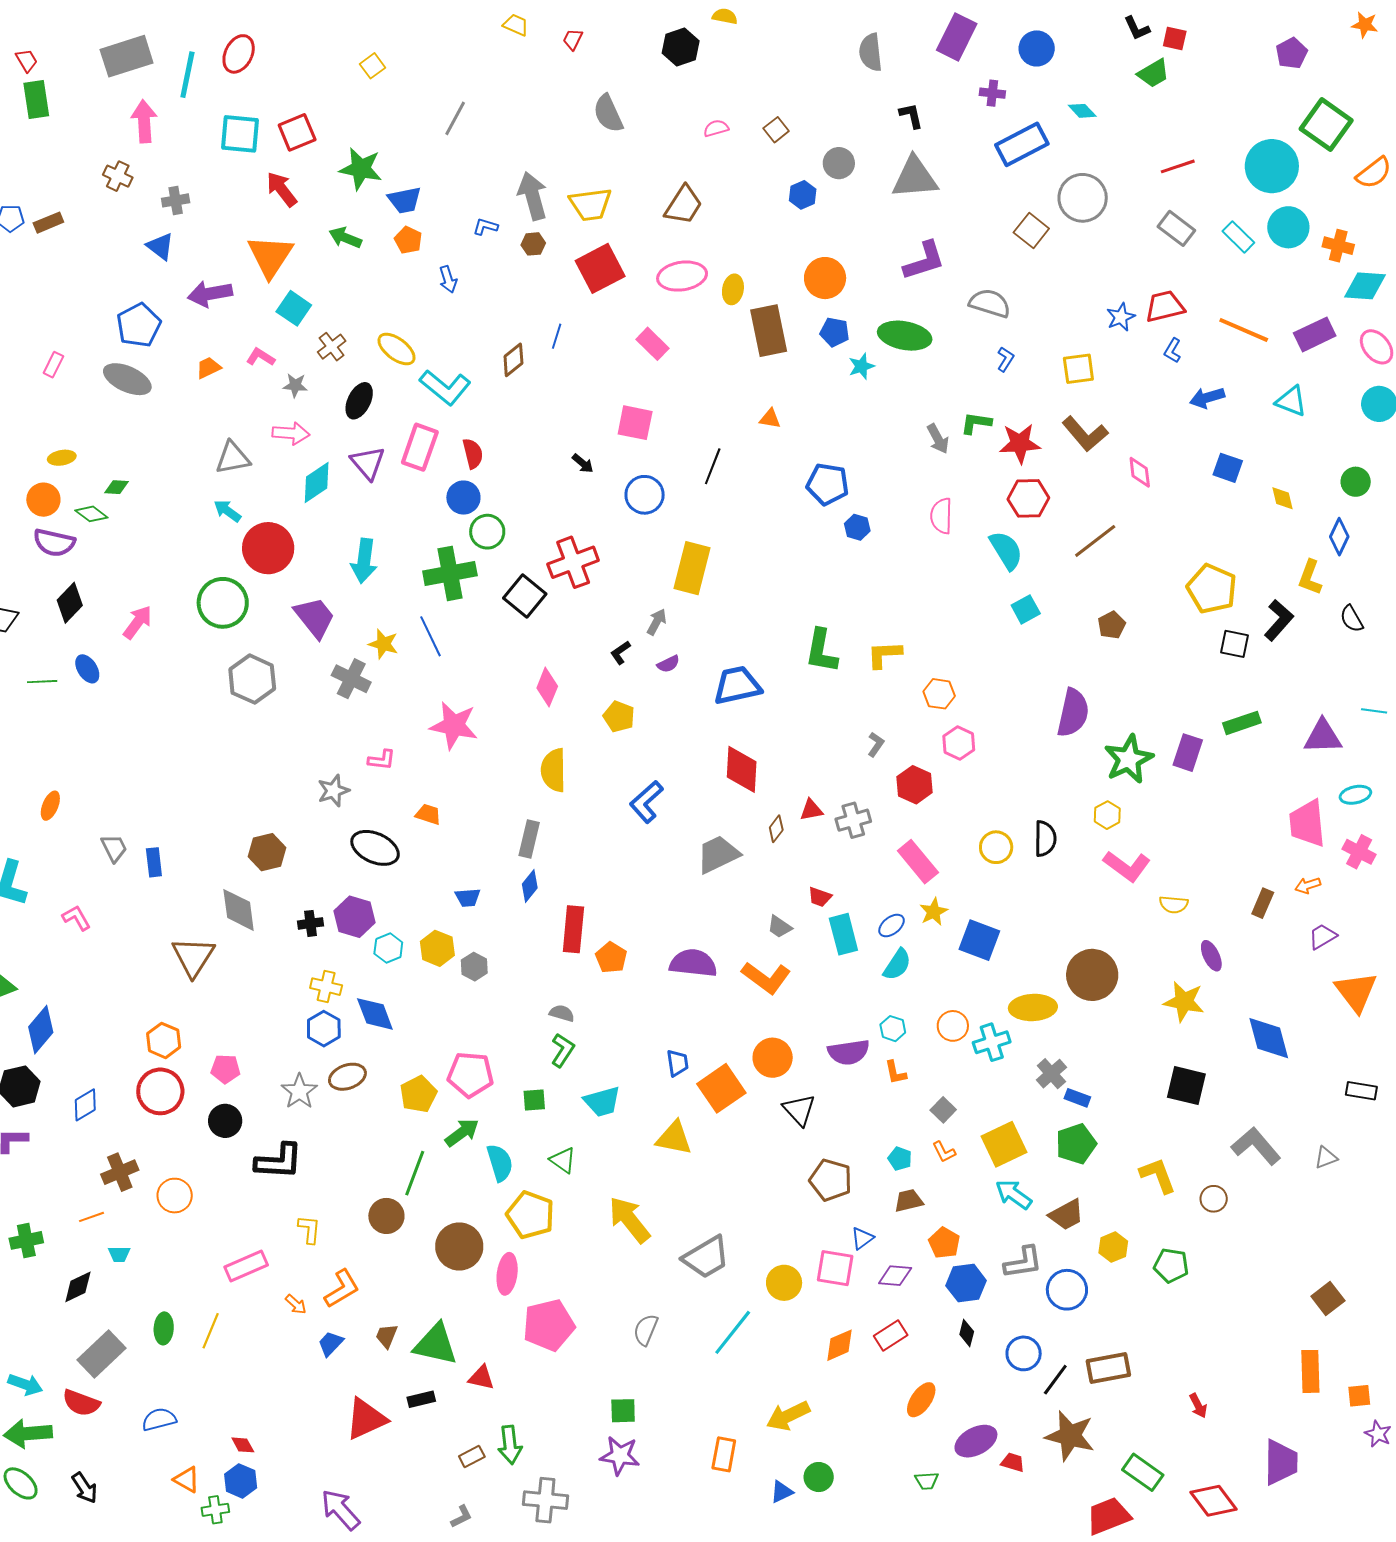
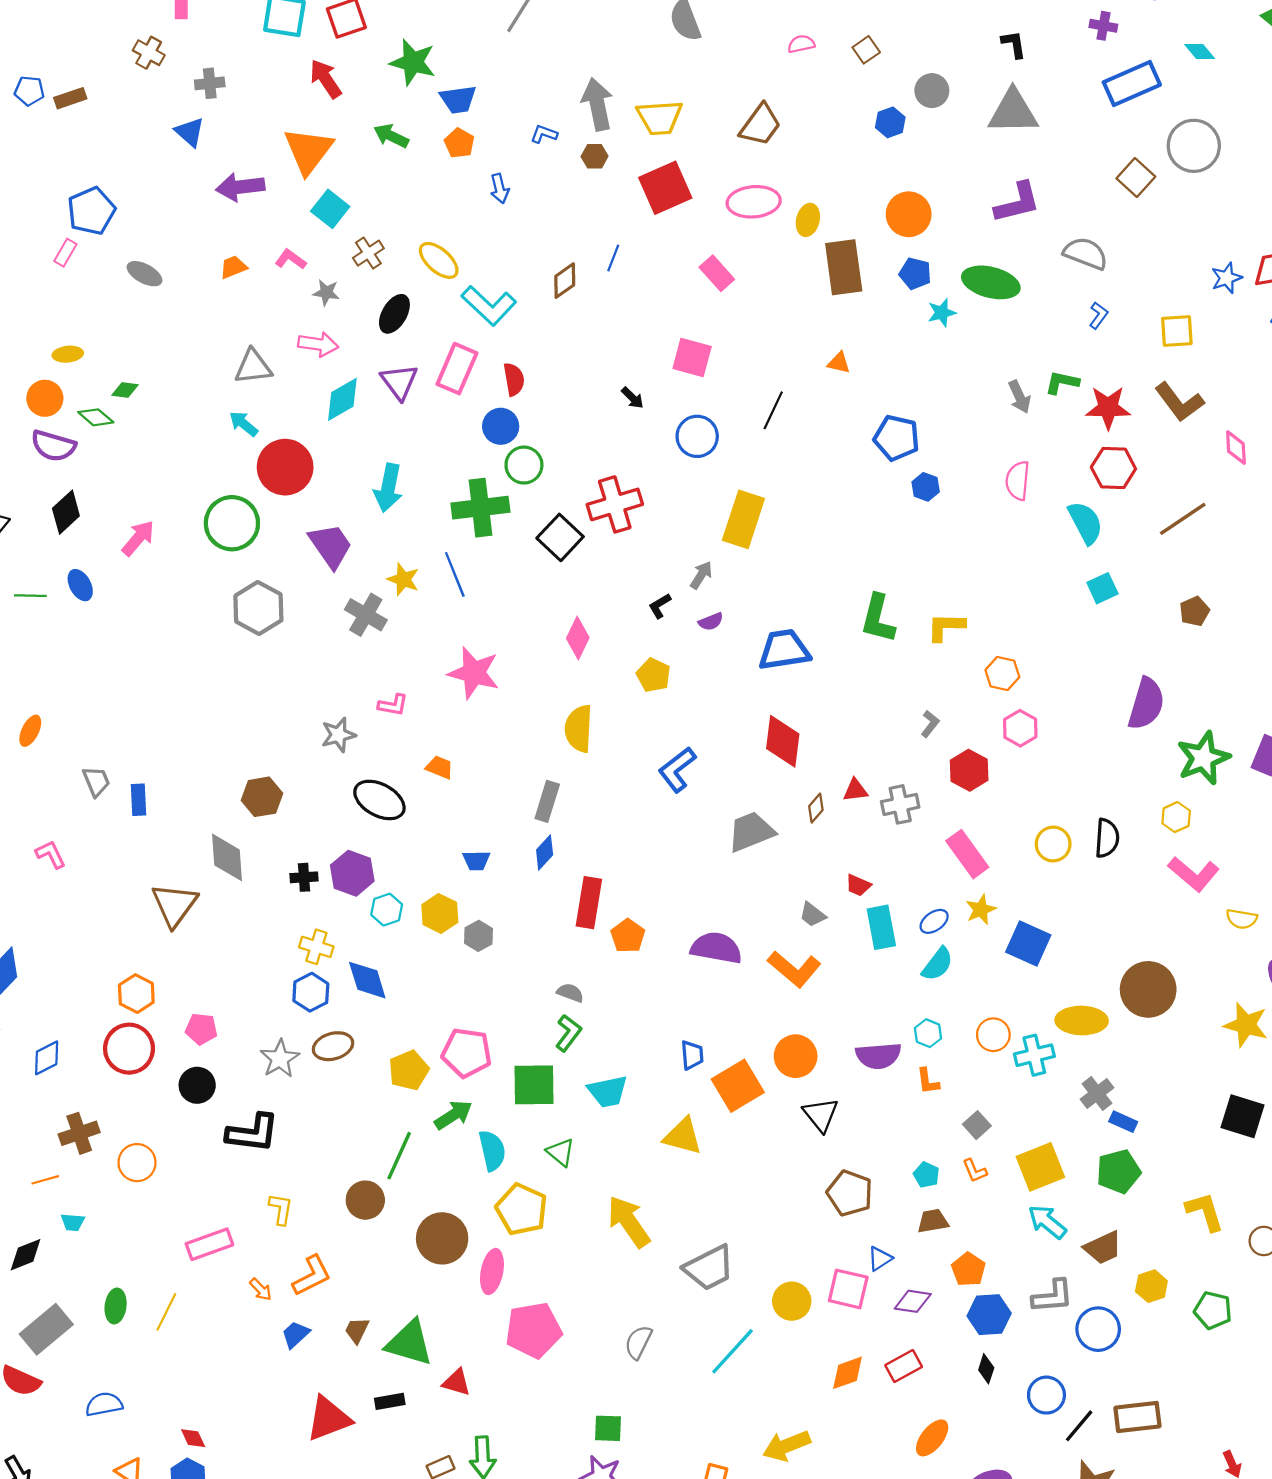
blue pentagon: (139, 325) -> (91, 211), moved
gray ellipse: (127, 379) -> (144, 274), size x0.7
green square: (534, 1100) -> (534, 1085), size x1.8

